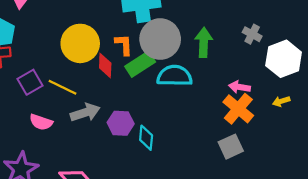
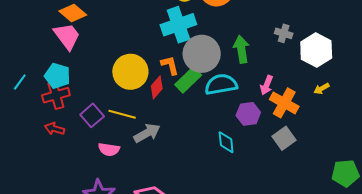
red diamond: (105, 66) -> (157, 87), turned 50
pink arrow: (239, 87) -> (267, 85), moved, turned -66
purple hexagon: (121, 123) -> (248, 114), moved
cyan diamond: (146, 138) -> (226, 142), moved

